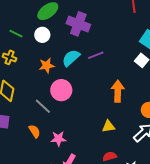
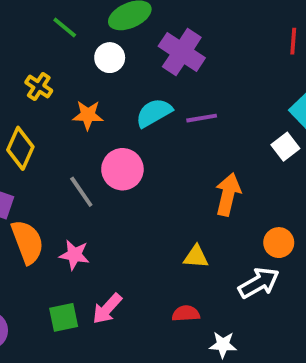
green line: (16, 34) -> (65, 28), moved
orange star: (47, 66) -> (88, 115), moved
orange semicircle: (34, 131) -> (27, 242), moved, size x1.6
pink star: (58, 139) -> (74, 255), moved

